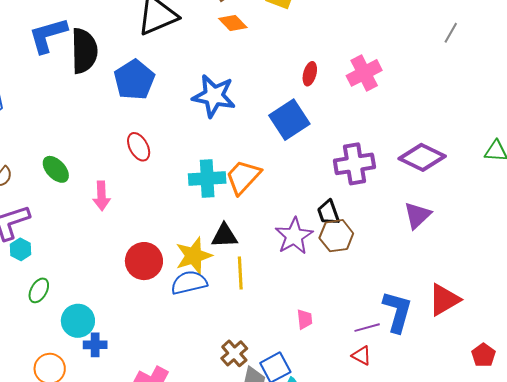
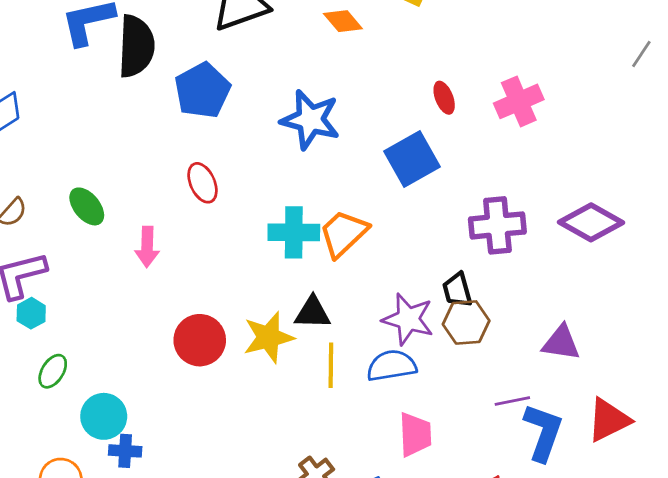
red ellipse: (310, 74) -> (444, 98), turned -40
purple triangle: (417, 215) -> (561, 343), moved, turned 48
purple star: (294, 236) -> (408, 319), turned -30
blue semicircle: (189, 283) -> (392, 366), moved
pink trapezoid: (305, 319) -> (415, 435), size x1.6
purple line: (367, 328) -> (512, 401), moved

